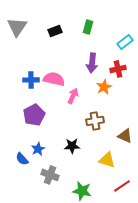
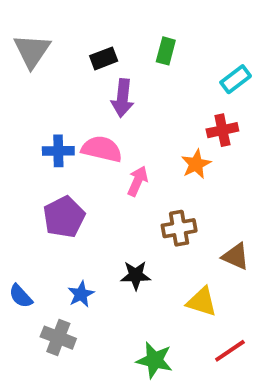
purple arrow: (92, 63) -> (122, 98), moved
blue star: (38, 149) -> (81, 294), moved
blue semicircle: (22, 159) -> (21, 296), moved
gray cross: (50, 175) -> (58, 338), moved

